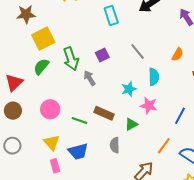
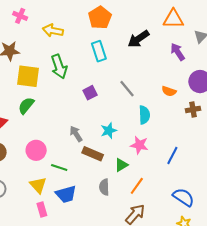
yellow square: (43, 39) -> (28, 76), turned 35
orange semicircle: (177, 54) -> (169, 91), turned 80
green arrow: (71, 59) -> (59, 67), moved
gray arrow: (90, 78) -> (76, 134), moved
cyan star: (129, 89) -> (109, 131), moved
green line: (79, 120) -> (59, 167), moved
orange line: (164, 146) -> (137, 186), moved

